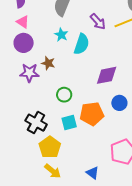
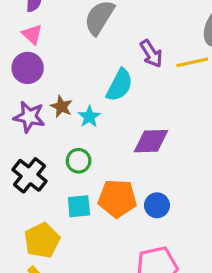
cyan star: (61, 35) -> (89, 117), moved
blue circle: (119, 103) -> (157, 205), moved
black cross: (36, 123) -> (30, 175), moved

